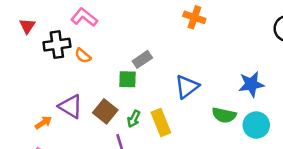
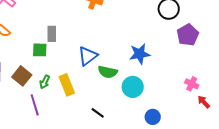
gray rectangle: (142, 59) -> (52, 34), turned -56
green semicircle: (224, 115) -> (108, 72), moved
cyan circle: (256, 125) -> (133, 87), moved

